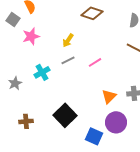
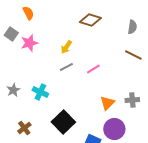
gray square: (13, 19) -> (11, 34), moved
cyan cross: (42, 72) -> (40, 92), moved, turned -35
brown cross: (26, 121) -> (24, 128), turned -32

